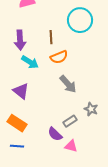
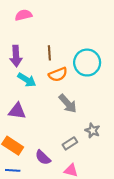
cyan circle: (80, 20) -> (87, 63), moved
purple triangle: (21, 91) -> (17, 111), turned -30
purple semicircle: (55, 134) -> (43, 157), moved

